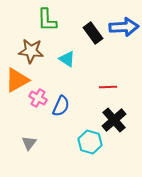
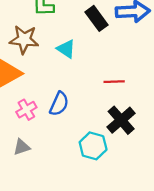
pink cross: (38, 98) -> (26, 110), moved, turned 30
gray triangle: (29, 143) -> (22, 147), turned 35

